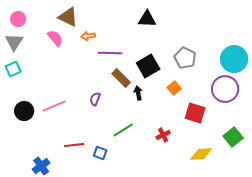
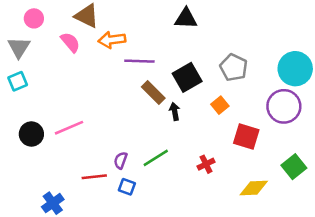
pink circle: (18, 19) -> (34, 18), moved
orange arrow: (88, 36) -> (112, 40), size x1.5
purple semicircle: (95, 99) -> (121, 160), moved

